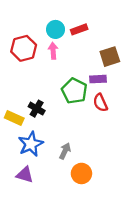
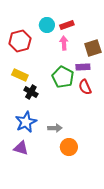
pink arrow: (53, 51) -> (64, 43), moved
yellow rectangle: (14, 118) -> (20, 75), moved
gray arrow: (65, 151) -> (55, 128), turned 64

